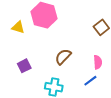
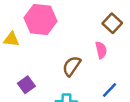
pink semicircle: (98, 62) -> (101, 50), moved

